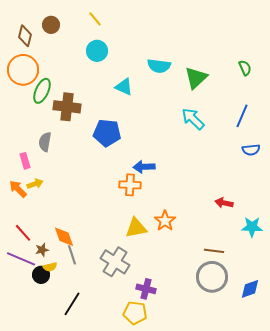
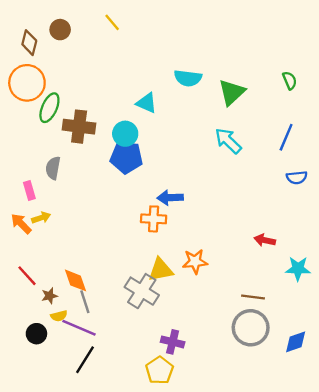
cyan circle: (97, 51) -> (125, 134), moved
orange star: (165, 221) -> (195, 261), turned 30
purple line: (21, 259) -> (79, 328), moved
gray cross: (115, 262) -> (142, 291), moved
black circle: (41, 275) -> (36, 334), moved
yellow pentagon: (135, 313) -> (160, 370), turned 30

